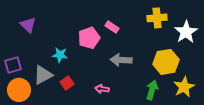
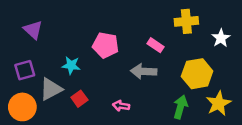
pink rectangle: (112, 27) -> (155, 45), moved
white star: (186, 32) -> (221, 38), size x0.7
pink pentagon: (89, 38) -> (106, 45), turned 30
purple square: (13, 65) -> (25, 70), moved

